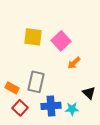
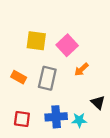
gray rectangle: (36, 82) -> (47, 78), moved
orange rectangle: (12, 88) -> (19, 77), moved
red square: (20, 108) -> (22, 119), turned -35

